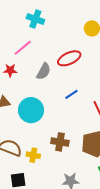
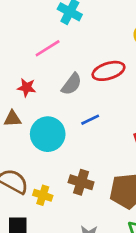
red star: (10, 70) -> (27, 88), moved
blue line: (71, 94) -> (90, 120), moved

